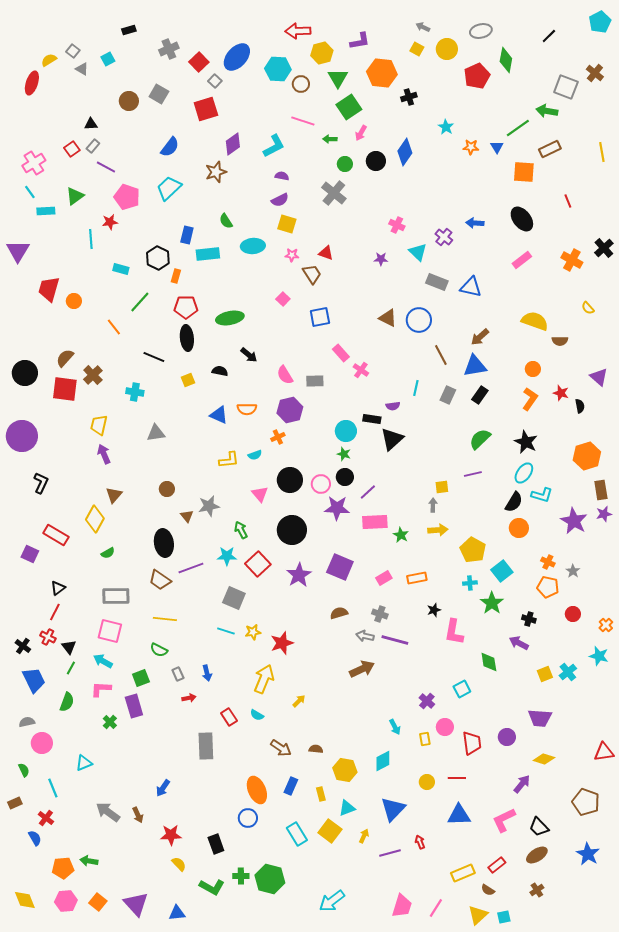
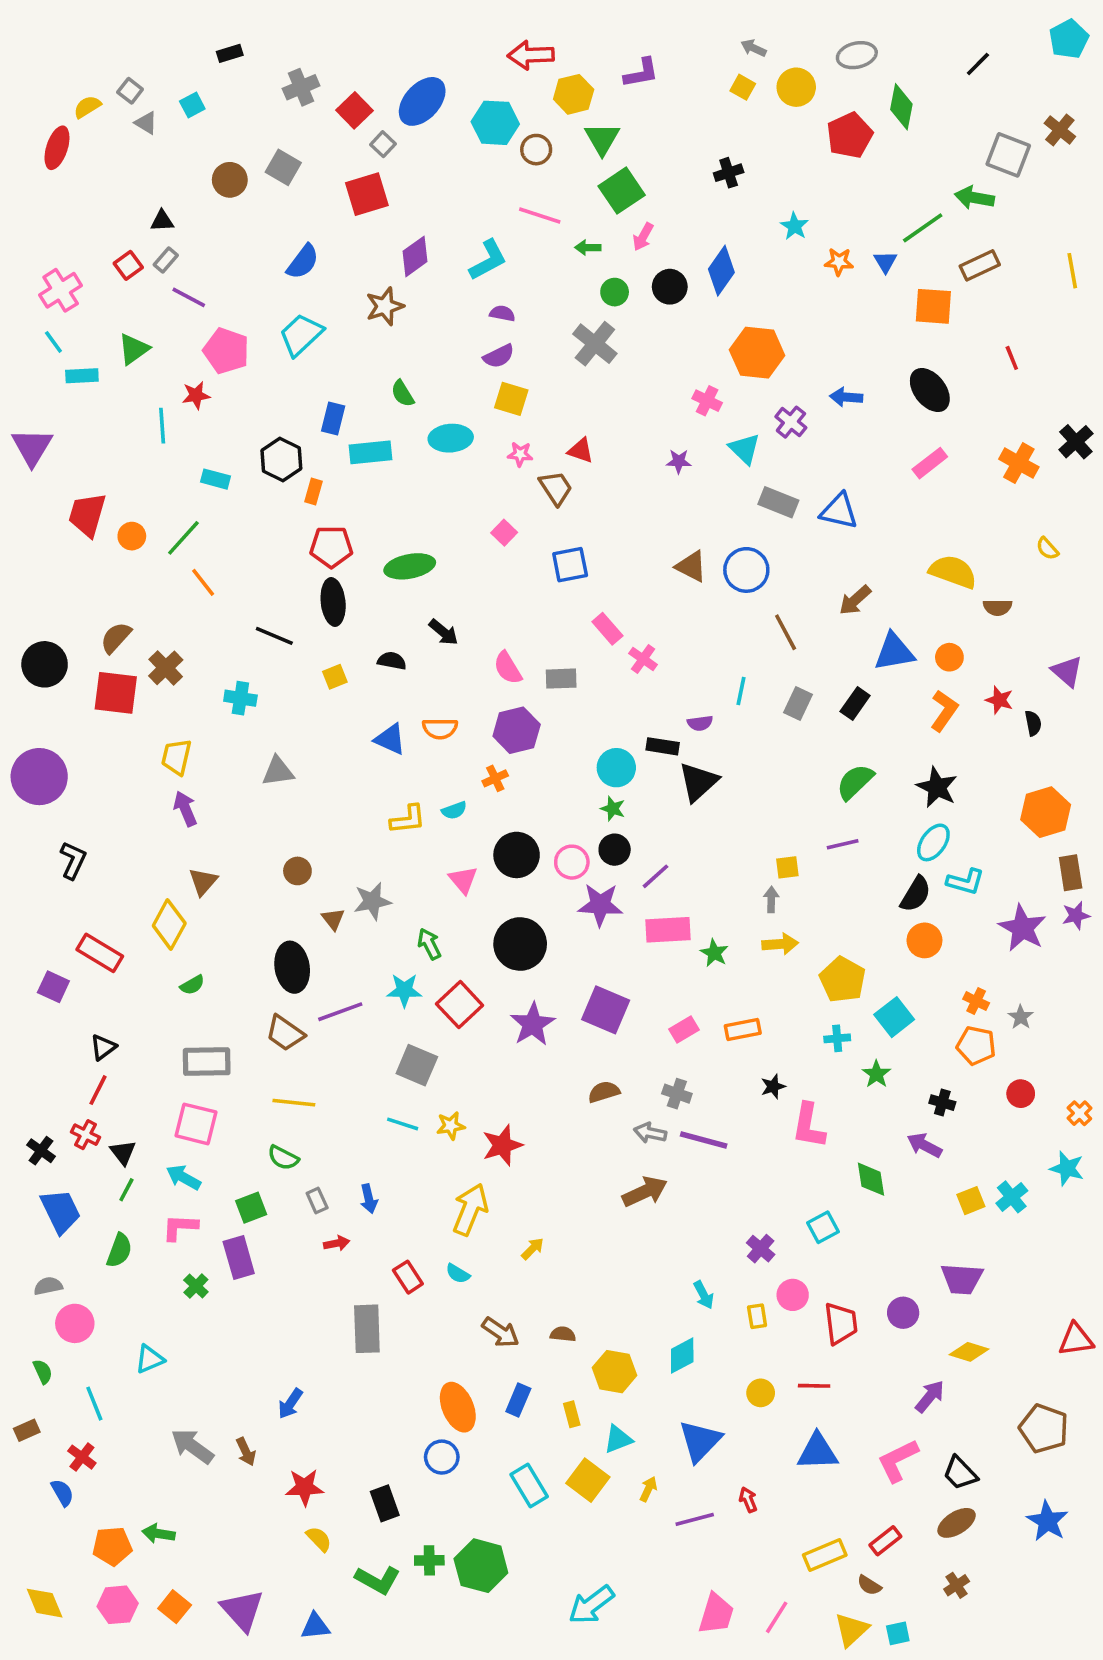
orange hexagon: (382, 73) -> (757, 353), moved
green line: (140, 302) -> (183, 538), moved
blue triangle: (475, 366) -> (894, 652), moved
green star: (492, 603) -> (876, 1074), size x0.7

